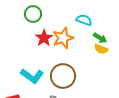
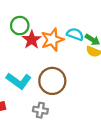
green circle: (33, 14) -> (20, 26), moved
cyan semicircle: (84, 20) -> (75, 34), moved

